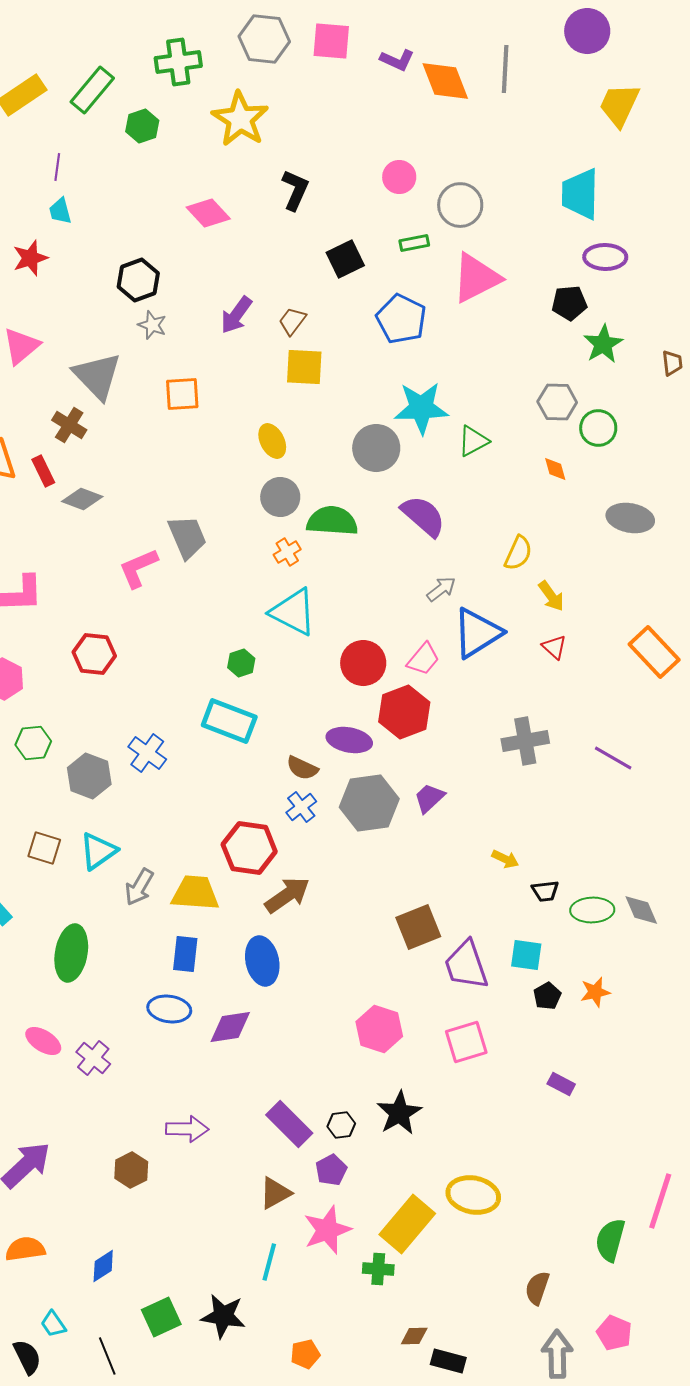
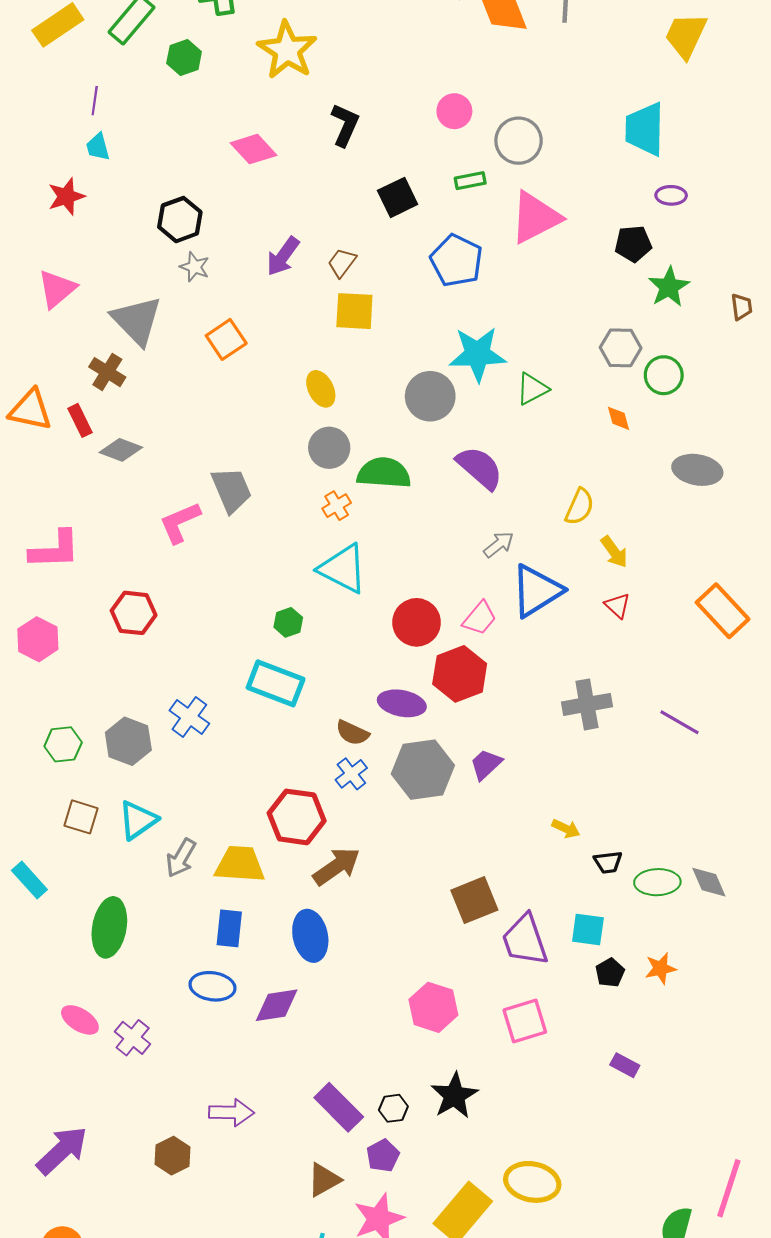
purple ellipse: (605, 257) -> (671, 195), size x0.7
orange square: (182, 394) -> (226, 339), turned -30
green hexagon: (33, 743) -> (63, 744), moved

